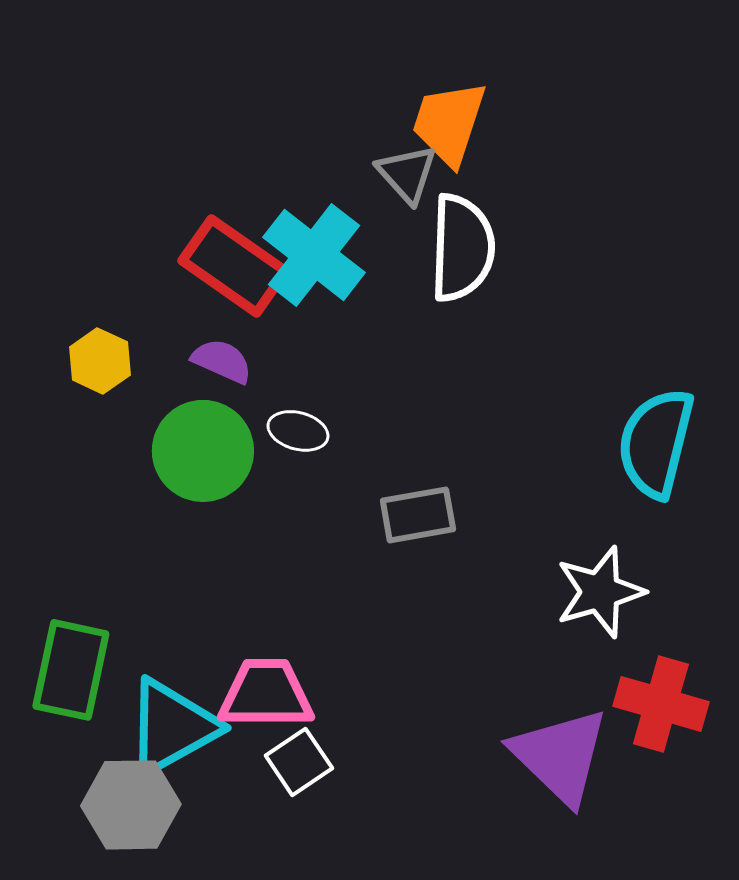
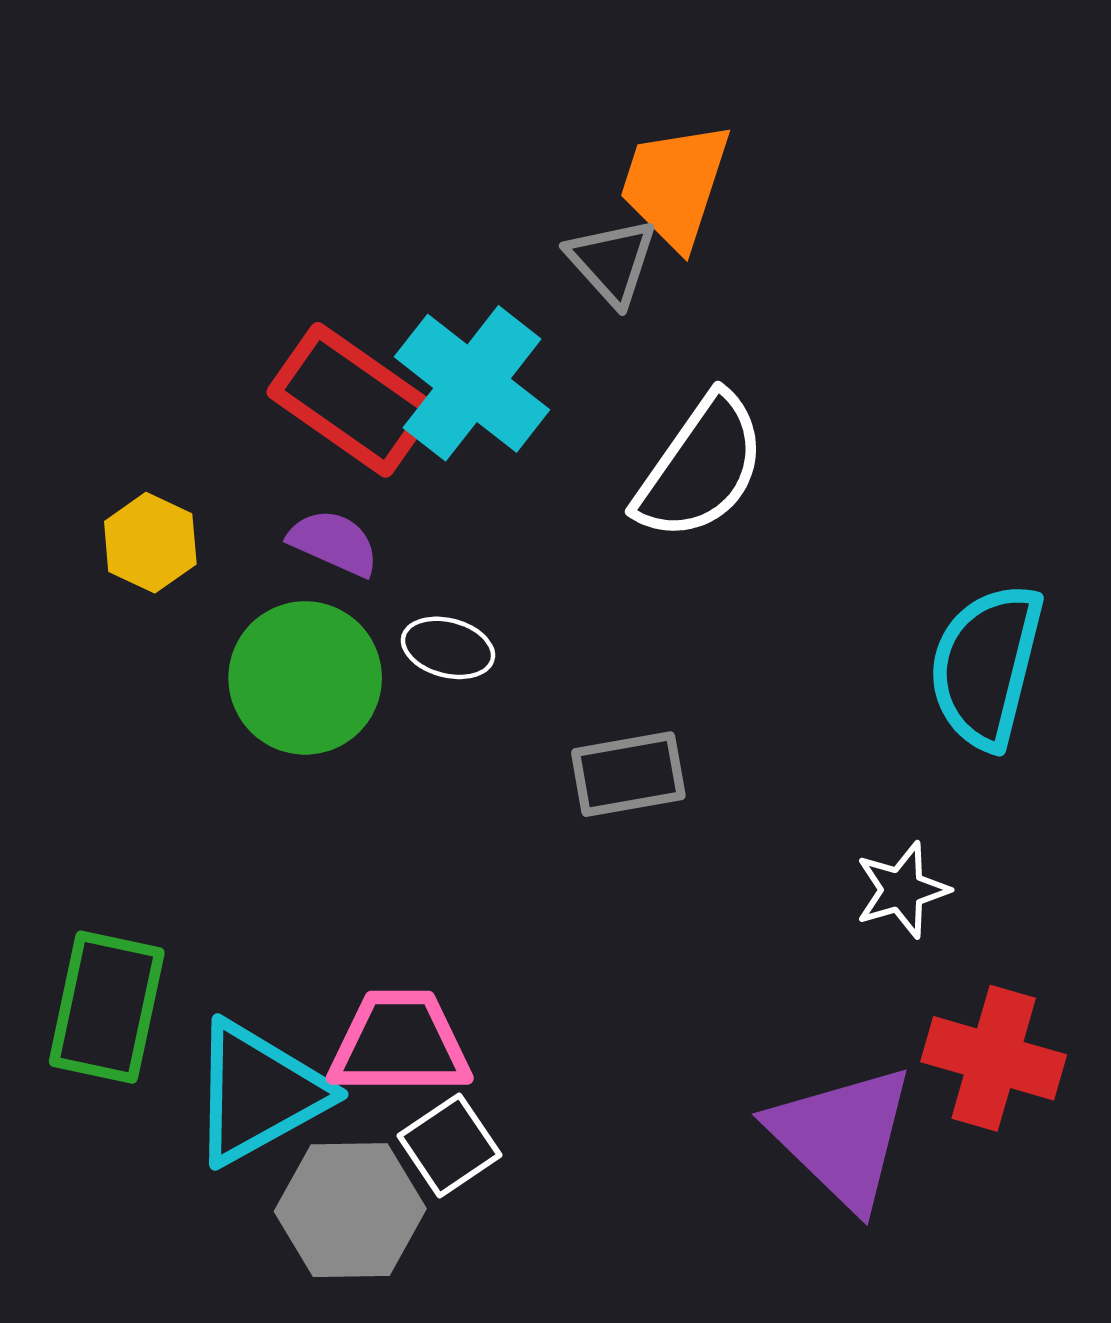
white semicircle: (462, 248) -> (700, 467), moved, turned 33
white star: (600, 592) -> (902, 890), size x0.7
gray hexagon: (131, 805) -> (350, 1210), moved

